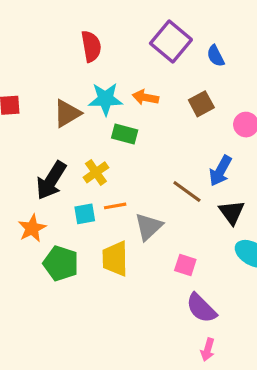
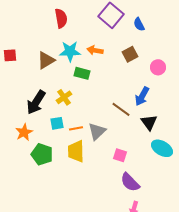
orange line: (115, 206) -> (76, 128), moved

